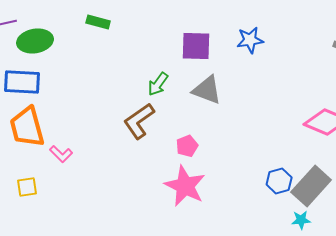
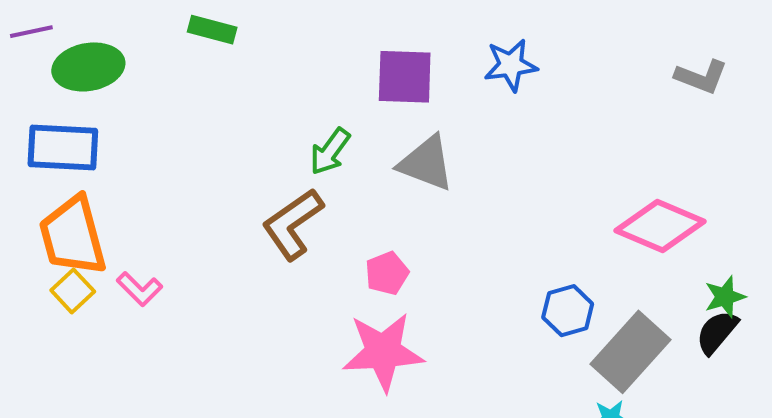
blue hexagon: (279, 181) -> (568, 311), moved
pink star: (185, 186) -> (383, 352), turned -30
yellow square: (27, 187) -> (73, 291), moved, turned -35

